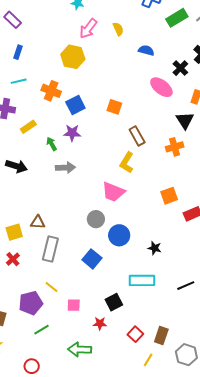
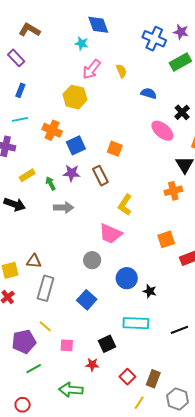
yellow rectangle: (28, 127) -> (27, 175), moved
brown rectangle: (137, 136) -> (100, 176), moved
blue circle: (119, 235) -> (127, 278), moved

